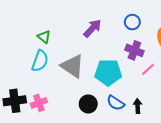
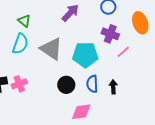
blue semicircle: (116, 103) -> (92, 84), turned 54

